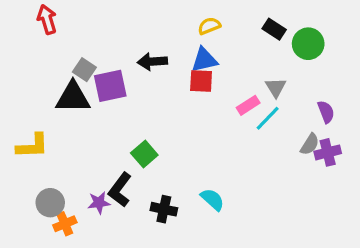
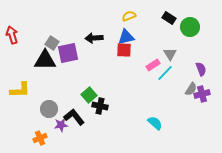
red arrow: (47, 19) -> (12, 35), moved
black L-shape: (120, 190) -> (74, 117), turned 105
cyan semicircle: (212, 199) -> (155, 123), moved
gray circle: (50, 203) -> (49, 109), moved
black cross: (164, 209) -> (100, 106), moved

